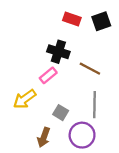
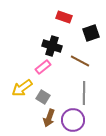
black square: (101, 21) -> (91, 33), moved
gray square: (61, 113) -> (43, 97), moved
brown arrow: (44, 137) -> (49, 118), moved

